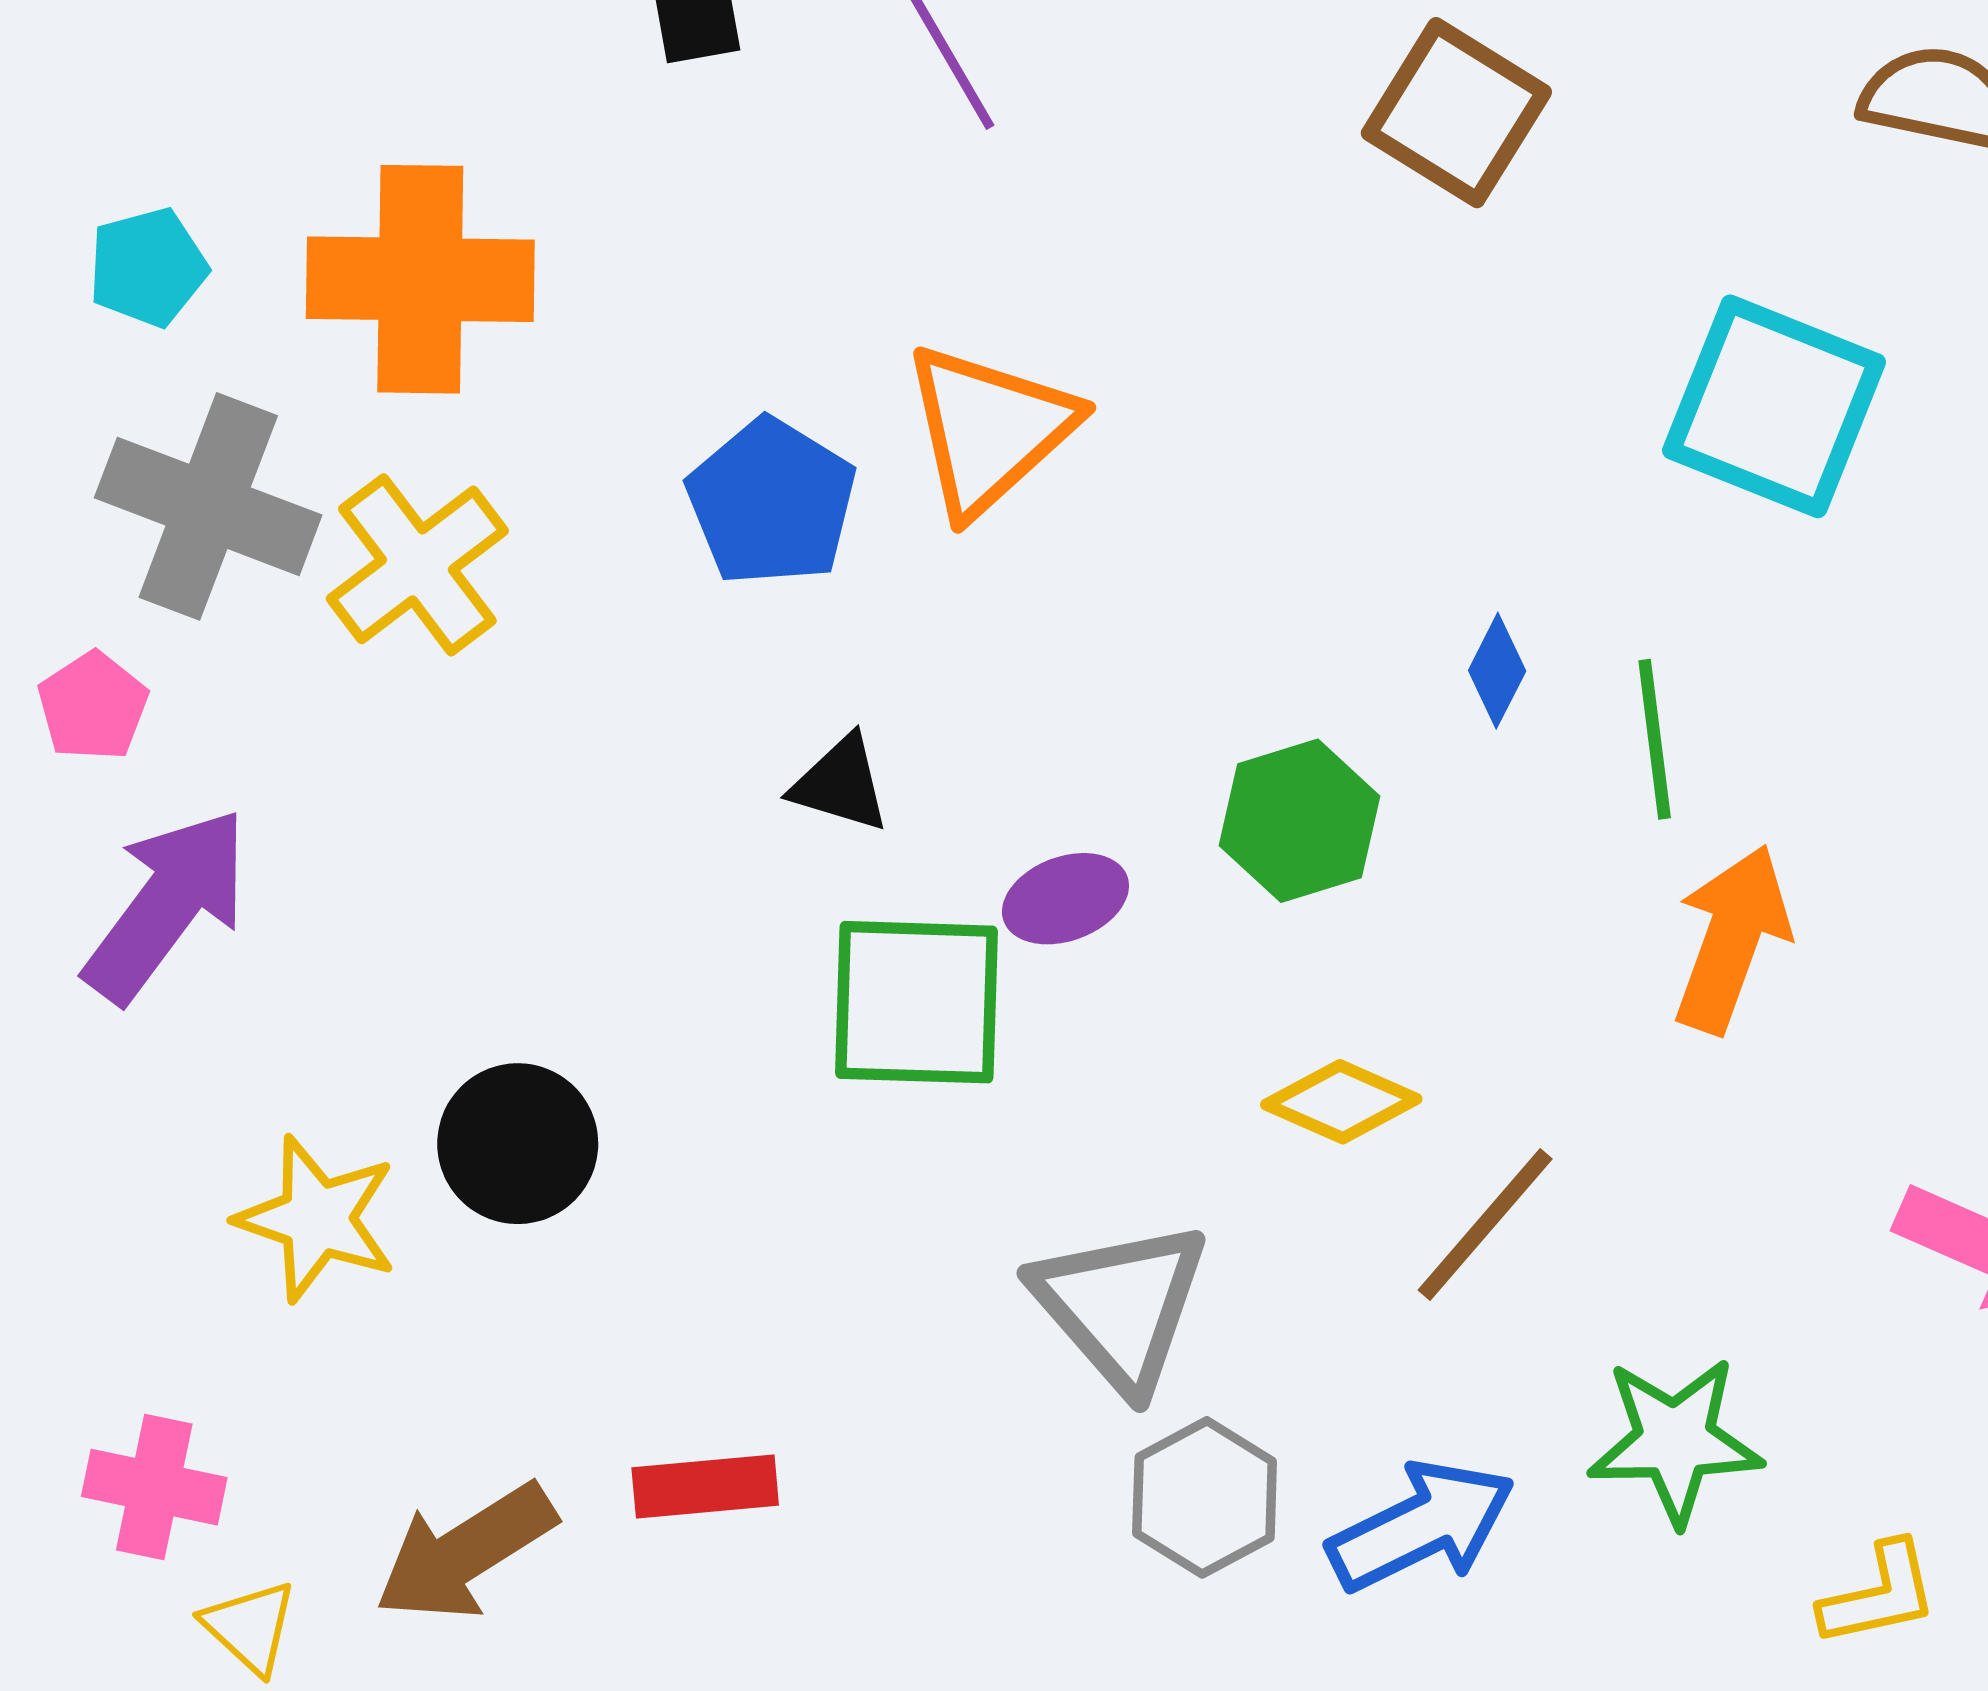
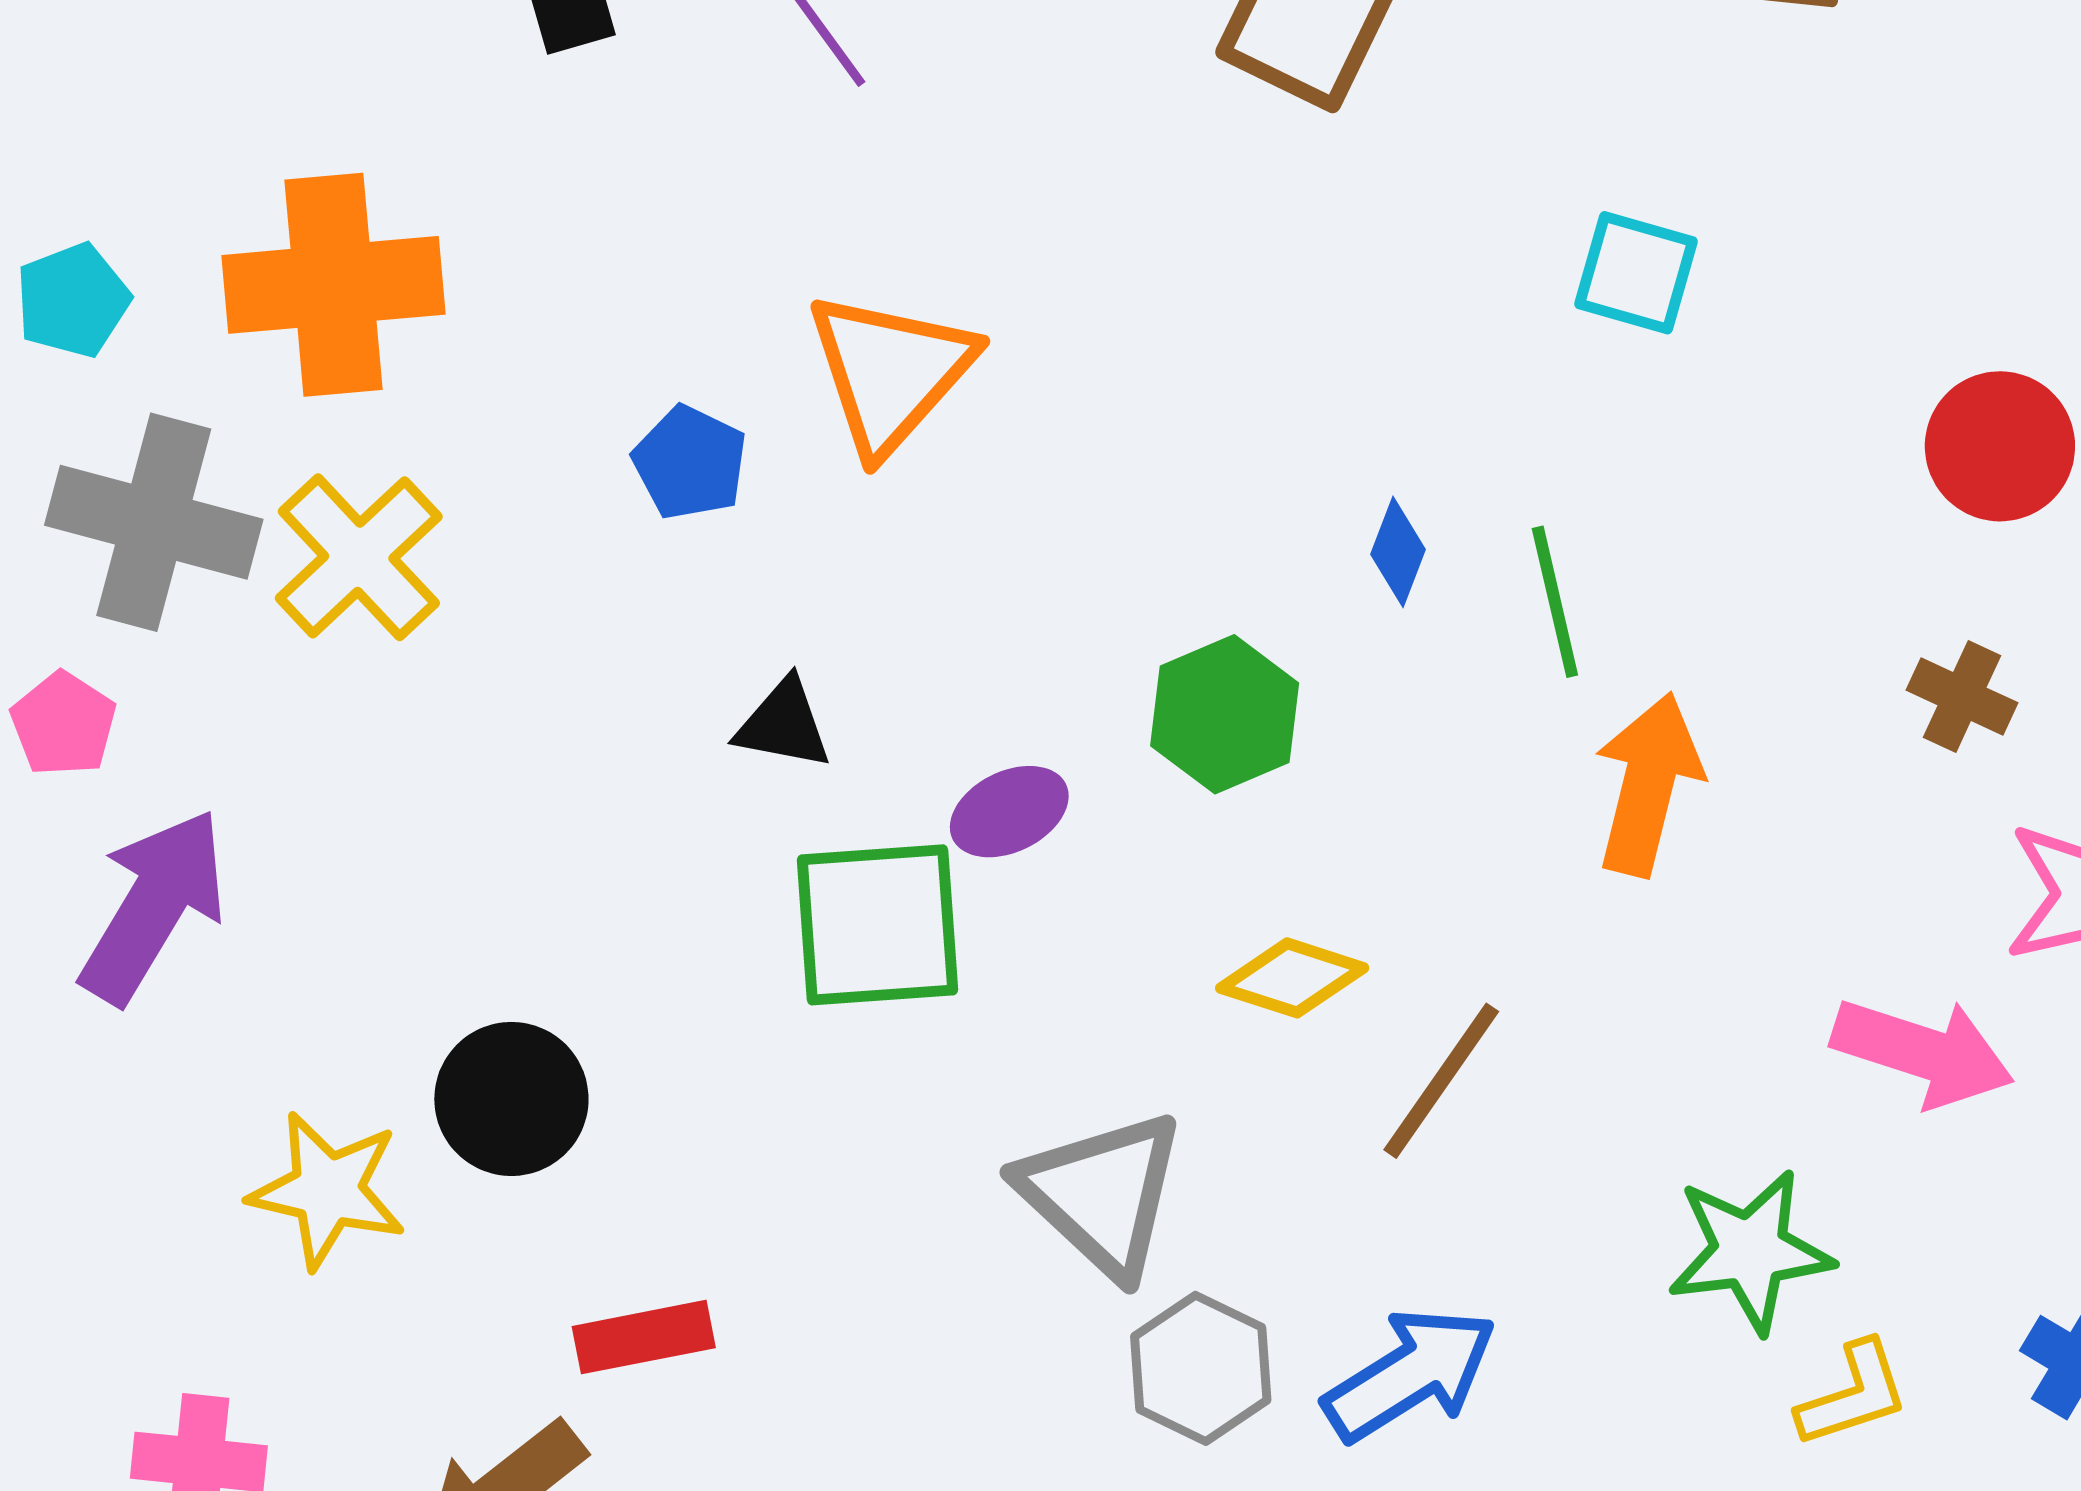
cyan square: (1774, 406) -> (1636, 273), size x0.6
blue pentagon: (771, 502) -> (690, 463), size x0.7
green star: (1675, 1441) -> (1750, 1251), moved
red rectangle: (705, 1487) -> (644, 1337), moved

